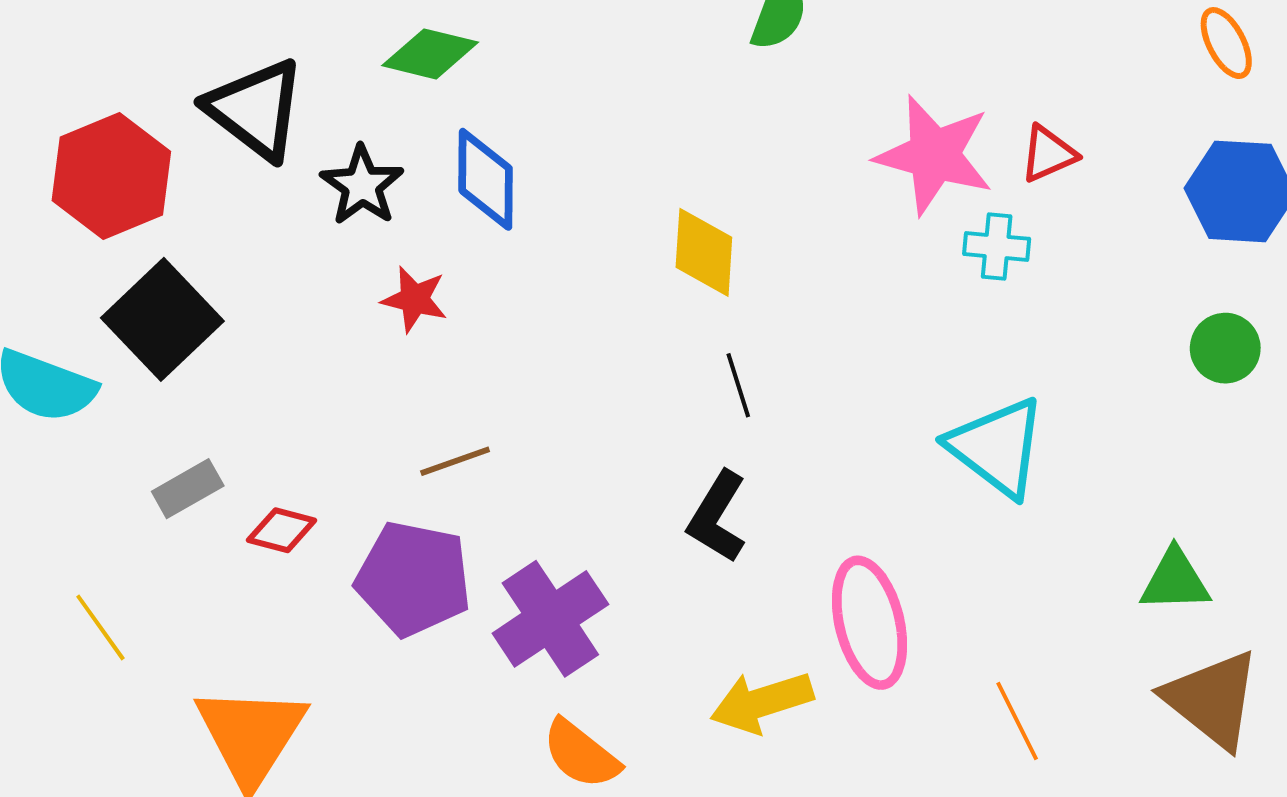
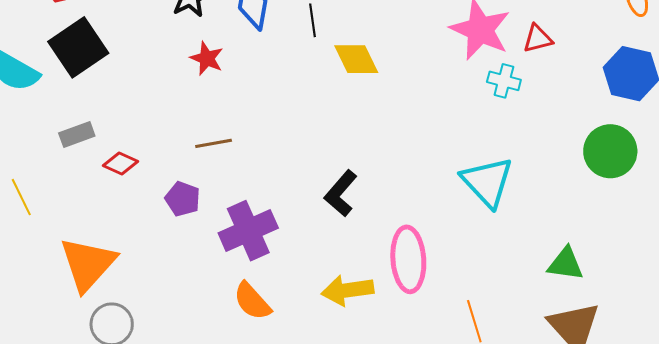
yellow diamond: (704, 252) -> (356, 59), turned -39
green circle: (1225, 348) -> (610, 151), size x1.5
black line: (738, 385) -> (312, 20), moved
purple pentagon: (413, 579) -> (183, 199), size x0.6

